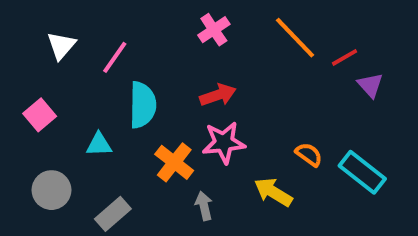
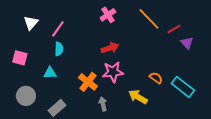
cyan semicircle: (143, 105) -> (59, 49), moved, size x0.6
pink square: (40, 115) -> (20, 58), turned -35

